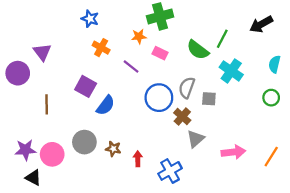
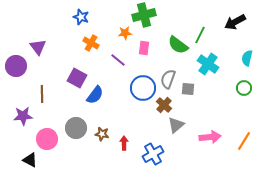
pink rectangle: (160, 53) -> (144, 48), turned 72
purple star: (25, 150) -> (23, 116), moved

